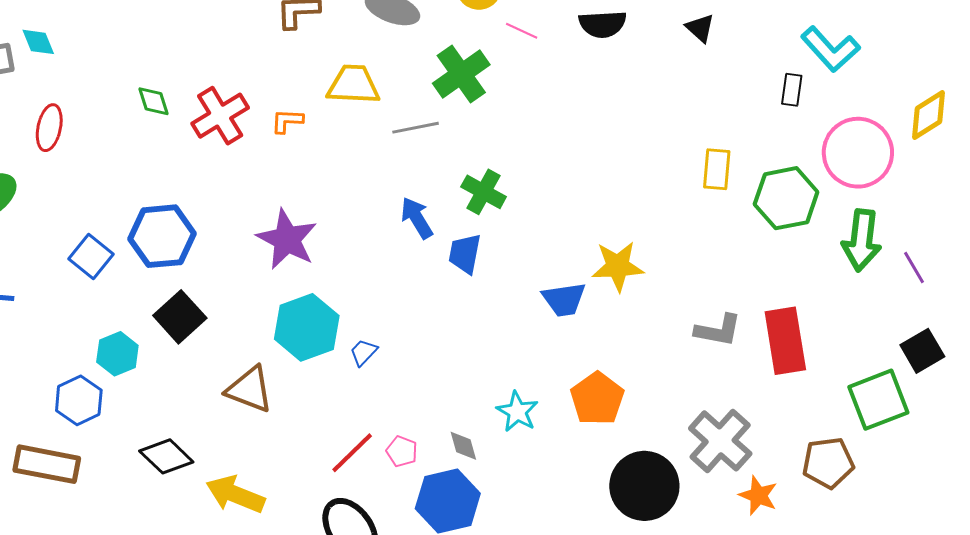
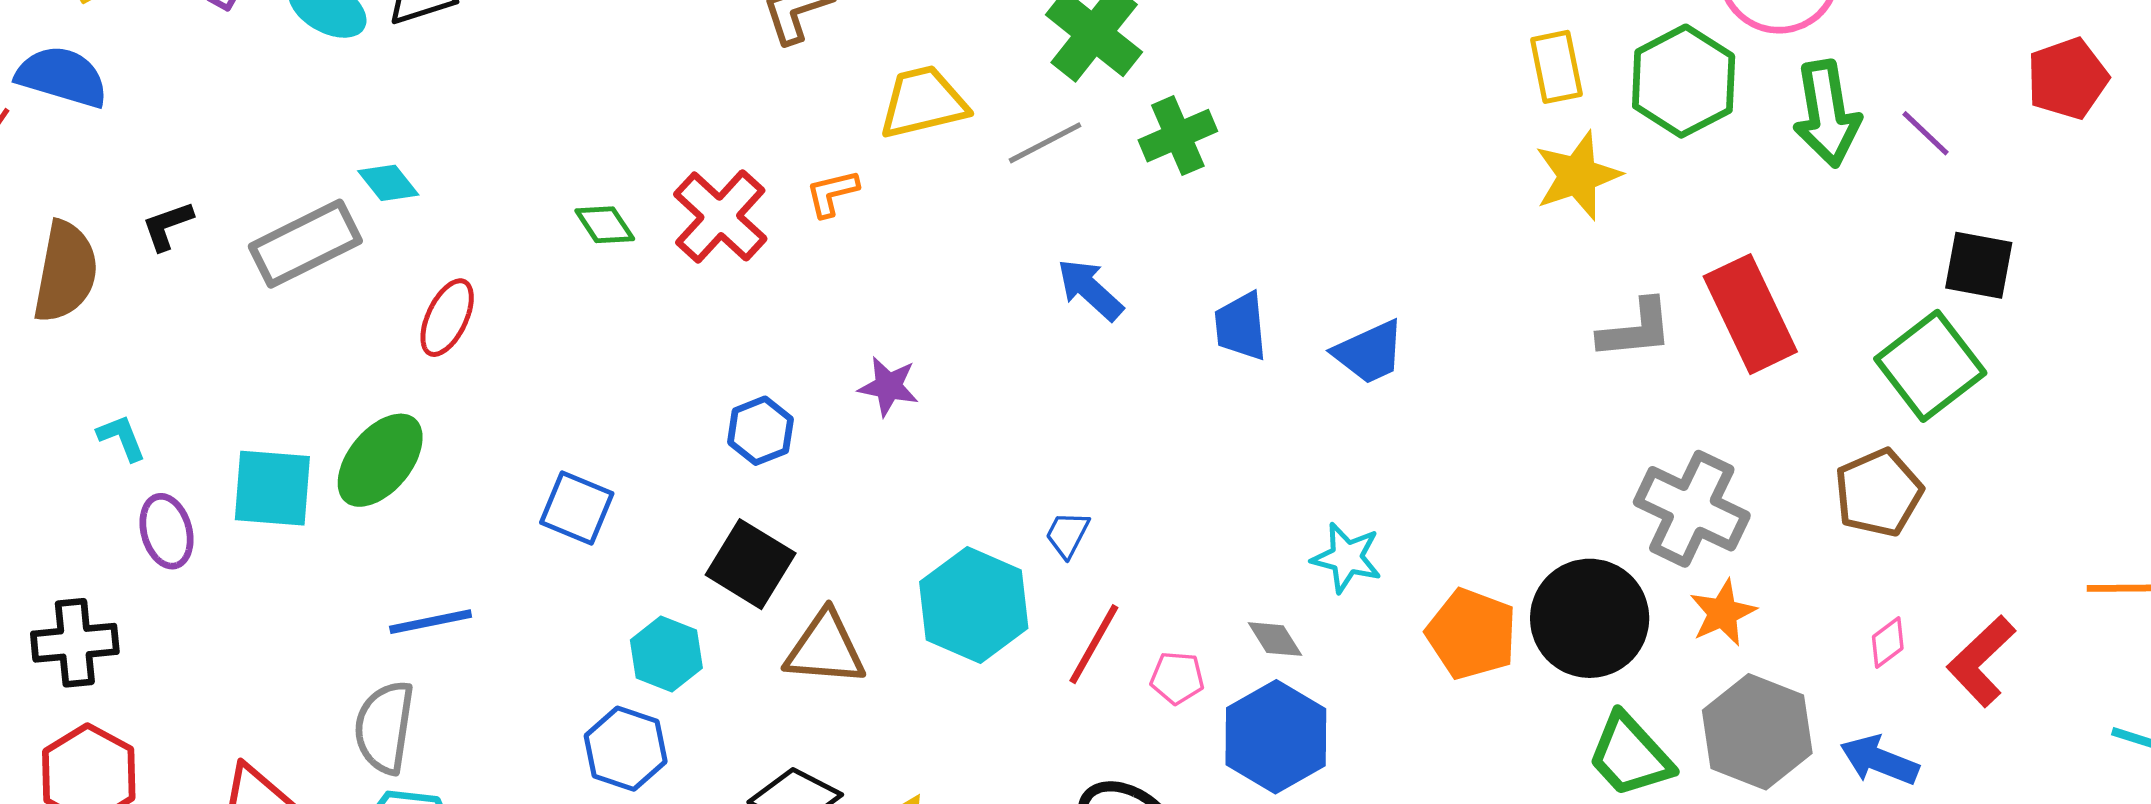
red ellipse: (49, 128) -> (447, 318), turned 30
green cross: (484, 192) -> (1178, 136), moved, turned -36
blue hexagon: (162, 236) -> (760, 431), moved, size x0.6
purple star: (287, 239) -> (888, 386), size x0.6
blue trapezoid: (465, 254) -> (1241, 326), moved
yellow star: (618, 266) -> (1578, 176), moved
cyan hexagon: (307, 327) -> (974, 605), moved
black square: (922, 351) -> (1979, 265), turned -33
brown triangle: (250, 389) -> (825, 649), moved
orange pentagon: (597, 399) -> (1472, 634), moved
red line: (352, 453) -> (1094, 644), moved
orange star: (758, 495) -> (1723, 613), moved, turned -30

